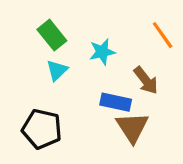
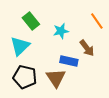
cyan triangle: (57, 70) -> (20, 46), moved, size x1.5
brown triangle: (132, 127) -> (56, 78), moved

